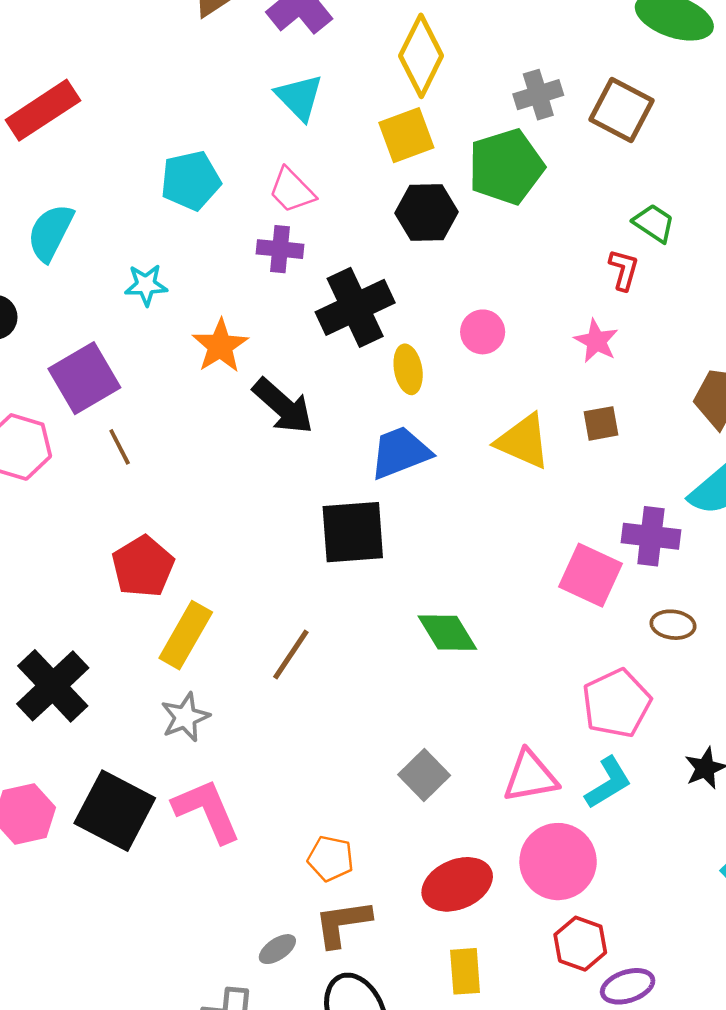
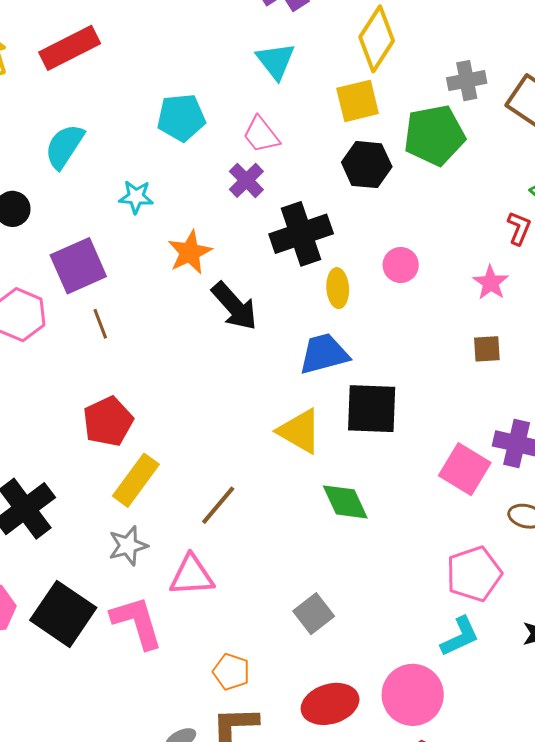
purple cross: (280, 249) -> (246, 180), turned 33
yellow triangle: (523, 441) -> (300, 431), moved
black square: (353, 532) -> (372, 409), moved
pink triangle: (530, 777) -> (192, 576), moved

